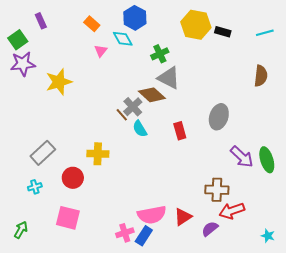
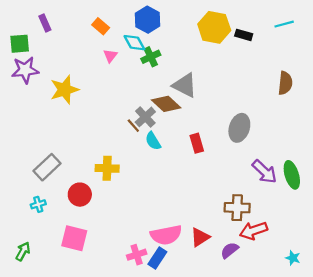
cyan line: (265, 33) -> (284, 24), moved
green square: (18, 40) -> (20, 44), turned 30
green cross: (160, 54) -> (151, 57), moved

